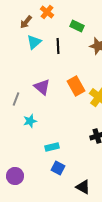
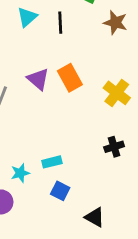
orange rectangle: (76, 86) -> (70, 78), moved
cyan star: (30, 121) -> (20, 173), moved

